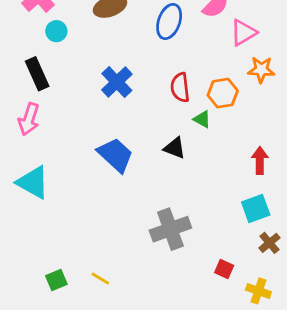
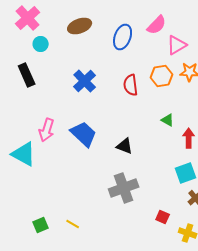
orange hexagon: (223, 93) -> (162, 76), moved
pink arrow: (29, 119) -> (47, 130), moved
green triangle: (202, 119) -> (168, 120), moved
black triangle: (175, 148) -> (125, 146), moved

